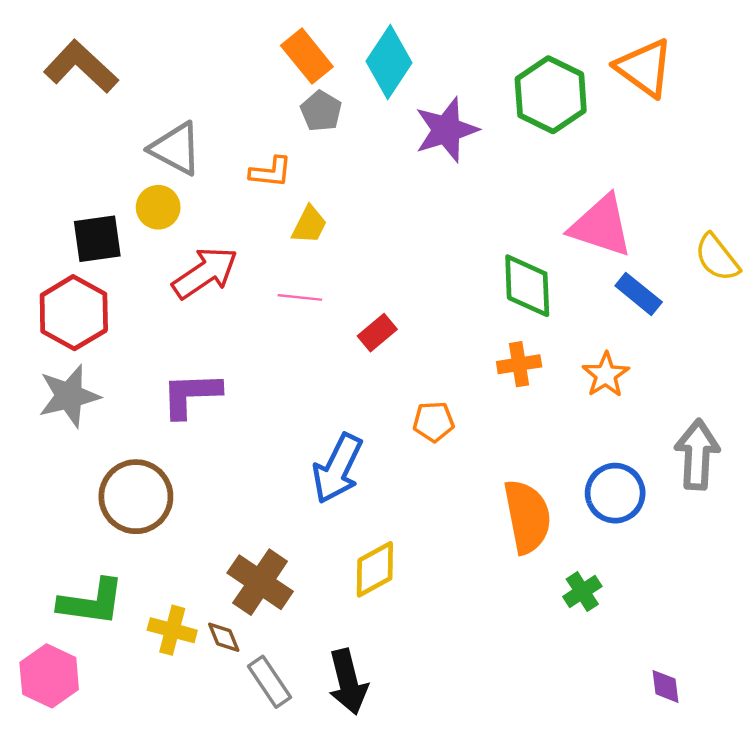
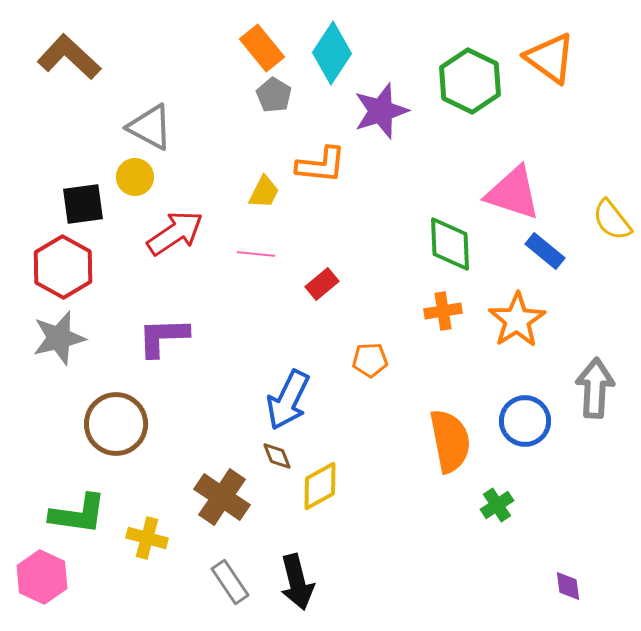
orange L-shape: (271, 172) -> (321, 165), moved, size x1.4
orange star: (606, 375) -> (517, 320), size x1.4
brown diamond: (224, 637) -> (277, 456), moved

